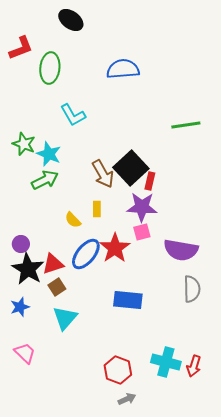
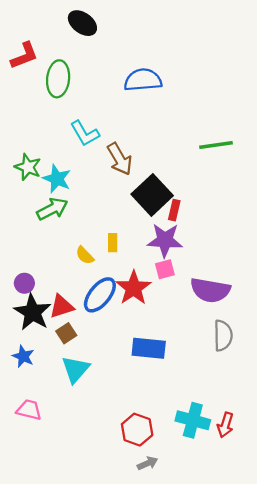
brown arrow: (103, 174) -> (120, 159), moved
blue star: (20, 307) -> (23, 356), turned -30
pink trapezoid: (25, 353) -> (29, 410), turned -30

